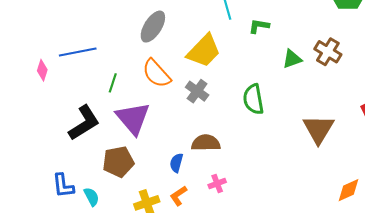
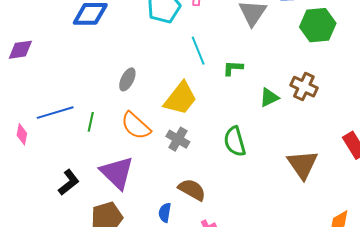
gray ellipse: (153, 27) -> (127, 79), size x0.7
green line: (113, 83) -> (91, 122), moved
black L-shape: (84, 123) -> (69, 182), size x0.7
brown semicircle: (206, 143) -> (192, 190), turned 36

